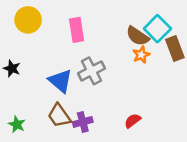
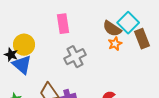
yellow circle: (28, 20) -> (24, 45), moved
blue triangle: (60, 81) -> (22, 65), moved

